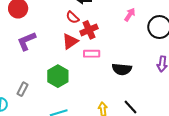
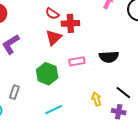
red cross: (89, 30) -> (70, 23), turned 30
pink rectangle: (92, 54) -> (77, 61), moved

